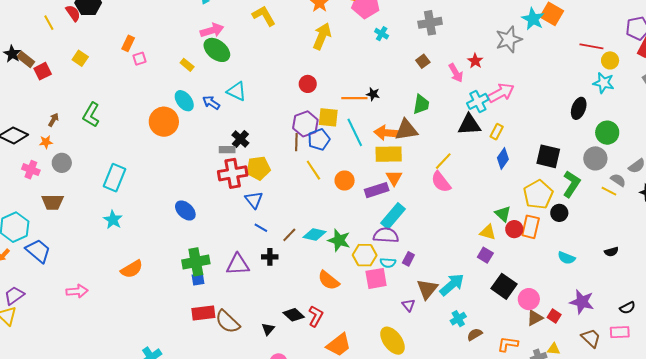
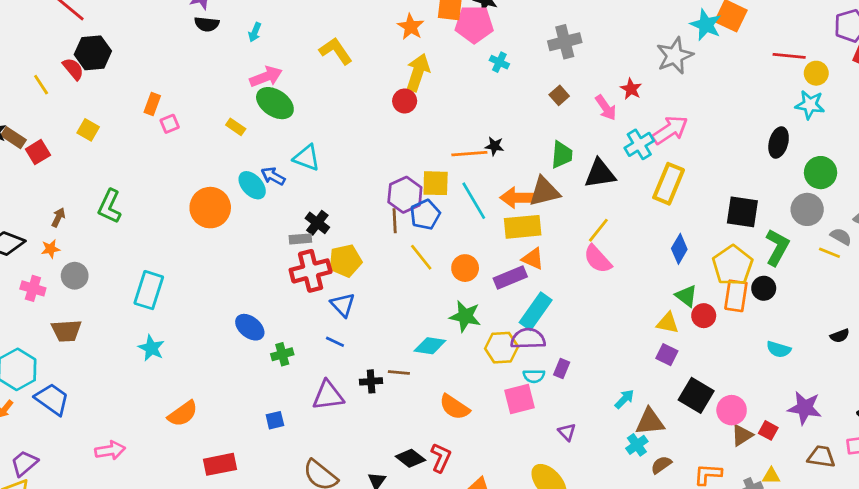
red circle: (308, 84) -> (405, 101), moved
cyan ellipse: (184, 101) -> (252, 185), moved
black triangle: (469, 125) -> (600, 174), moved
yellow rectangle: (497, 132) -> (669, 184), size x1.8
blue diamond: (503, 158) -> (679, 249), moved
orange triangle: (394, 178) -> (533, 259), turned -30
orange rectangle: (531, 227) -> (736, 296), moved
blue line: (261, 228) -> (335, 342), moved
brown line: (289, 235) -> (399, 372), moved, turned 56
green star: (339, 240) -> (465, 316), moved
yellow hexagon: (365, 255) -> (502, 348), moved
green cross: (196, 262) -> (282, 354), moved, size x0.6
cyan arrow: (452, 285) -> (624, 399), size x0.6
brown triangle: (427, 289) -> (650, 422), moved, turned 50
red rectangle: (203, 313) -> (220, 464), moved
brown trapezoid: (591, 338) -> (821, 457), turned -30

